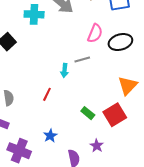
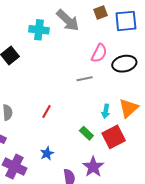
cyan arrow: (64, 70) -> (106, 111), moved
purple star: (97, 146) -> (93, 167), size x1.5

